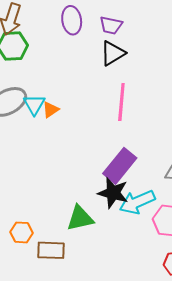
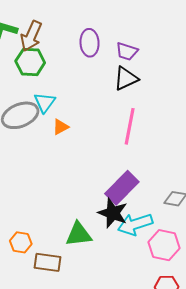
cyan triangle: (34, 105) -> (45, 102), moved

